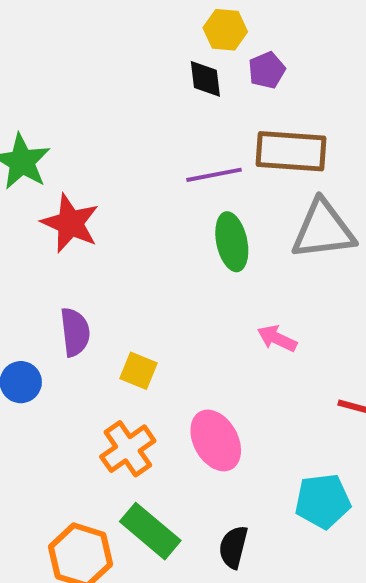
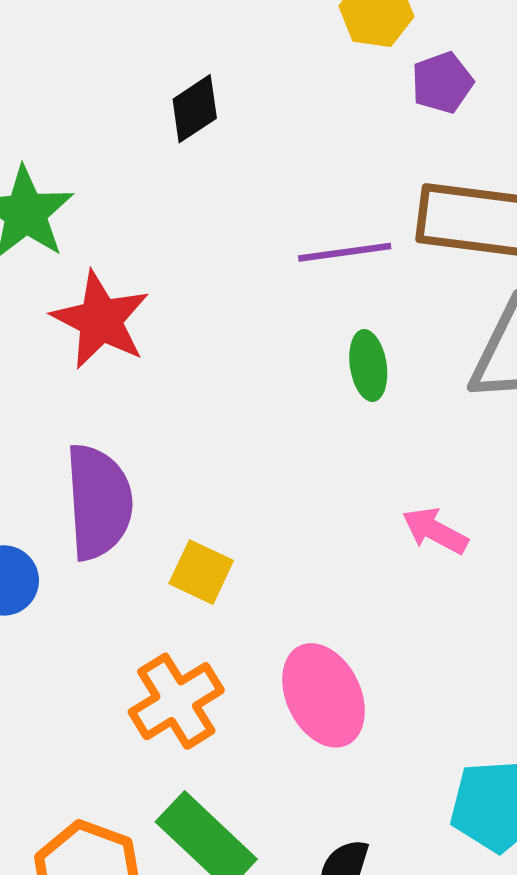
black diamond: (205, 79) -> (195, 109), moved, turned 60
green ellipse: (232, 242) -> (368, 365), size x0.7
purple semicircle: (75, 332) -> (99, 502), size x1.4

